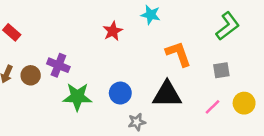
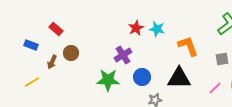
cyan star: (151, 15) -> (157, 29), moved
purple cross: (58, 65) -> (123, 55), moved, turned 36
brown circle: (31, 75) -> (71, 53), moved

